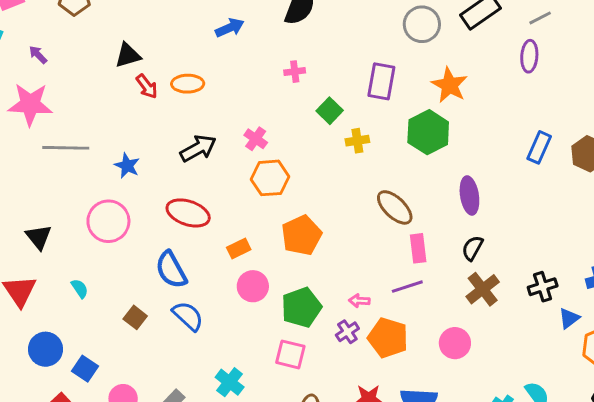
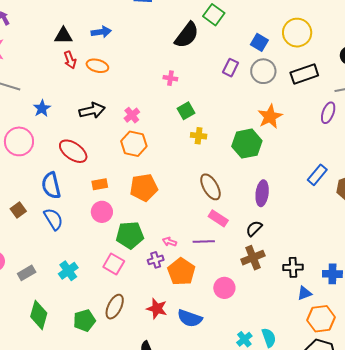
blue arrow: (230, 28) -> (101, 32), moved
purple rectangle: (381, 81) -> (231, 68), moved, size x0.7
pink rectangle: (418, 248) -> (218, 218), turned -66

